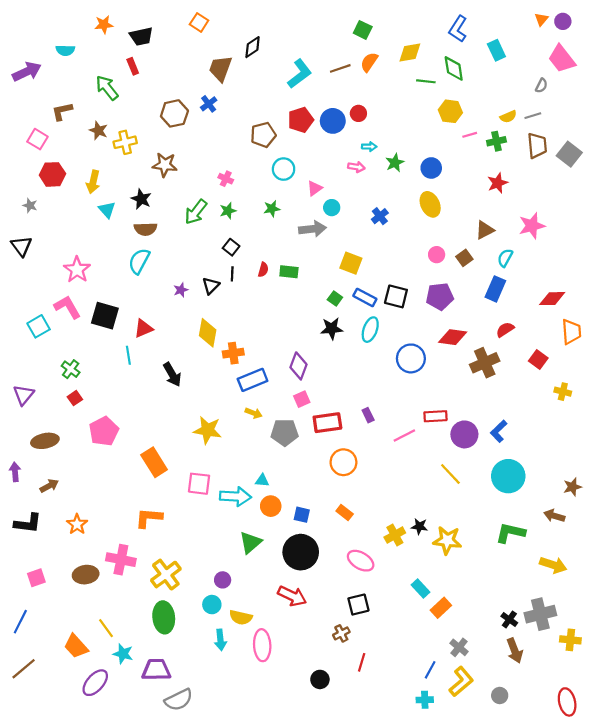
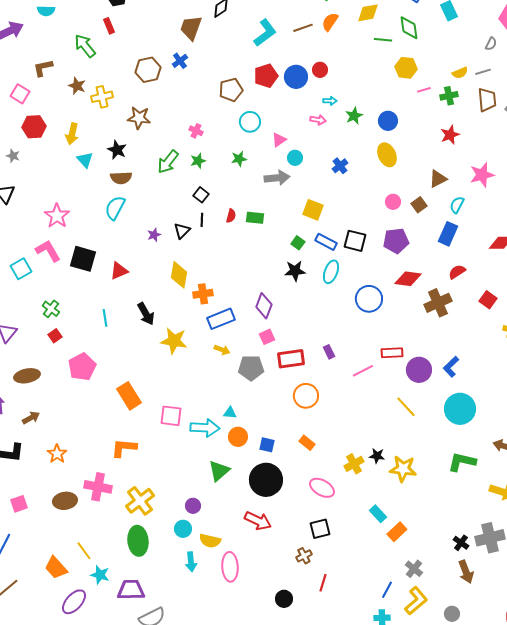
cyan line: (128, 355) -> (105, 318), moved
yellow star: (208, 430) -> (174, 341), moved

